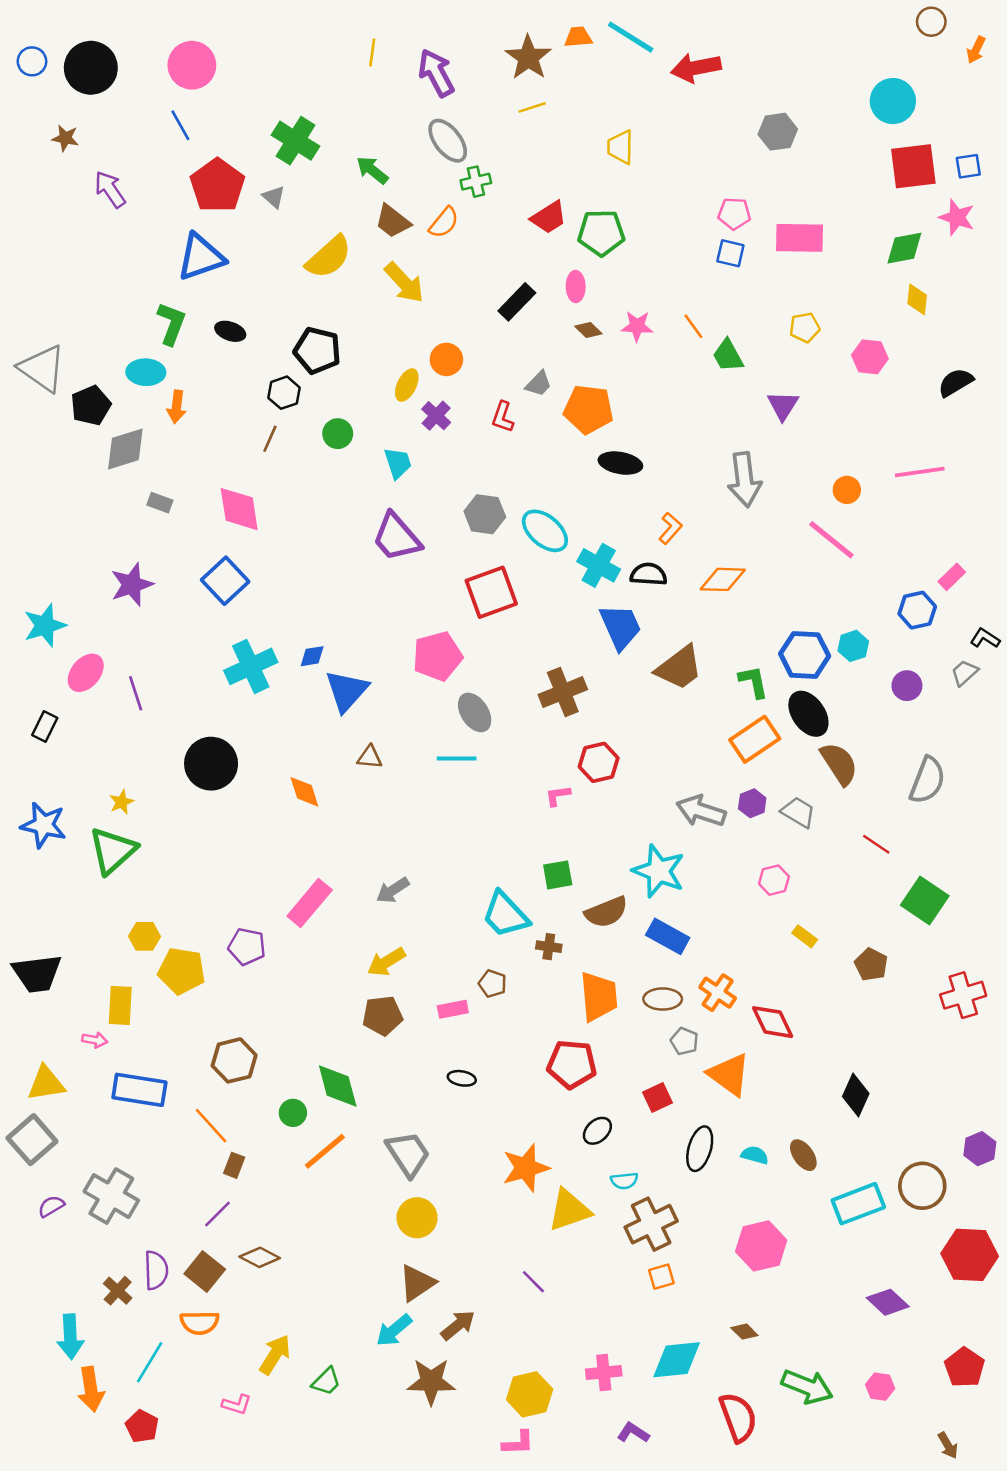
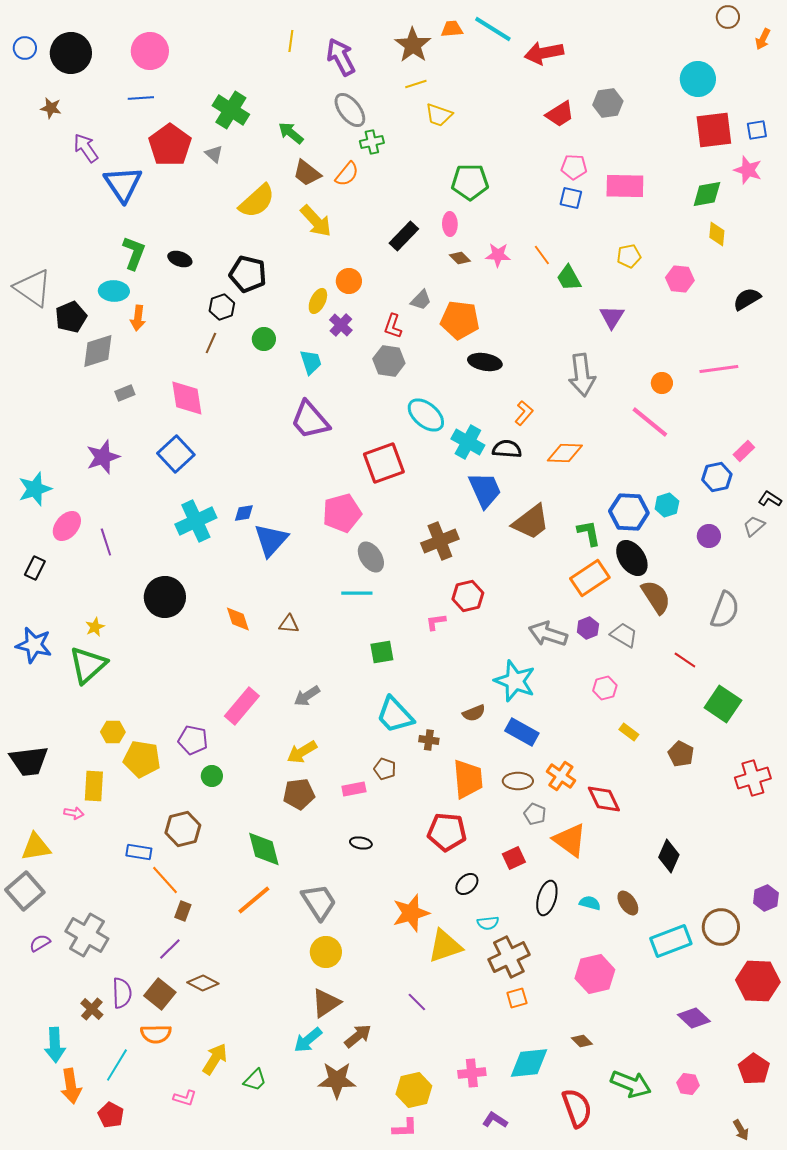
blue line: (180, 125) -> (141, 98), turned -65
yellow trapezoid: (620, 147) -> (439, 115), moved, turned -72
red trapezoid: (549, 217) -> (560, 114), moved
blue triangle: (201, 257) -> (123, 184), moved, turned -45
gray rectangle: (160, 503) -> (125, 393), turned -42
gray hexagon: (485, 514) -> (389, 361), moved
brown triangle: (370, 757) -> (289, 624), moved
green square: (558, 875) -> (382, 652), moved
brown semicircle: (606, 912) -> (474, 713), size x0.7
blue rectangle: (139, 1090) -> (139, 852), moved, size x0.6
green circle: (293, 1113) -> (212, 776), moved

